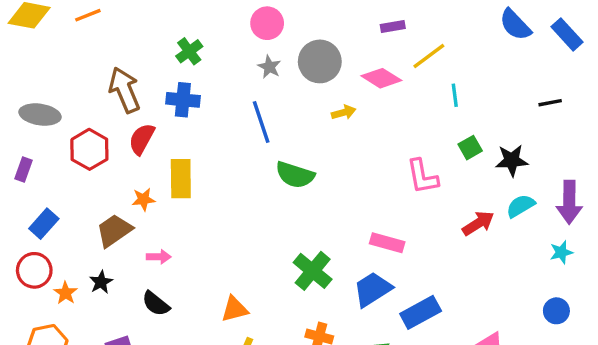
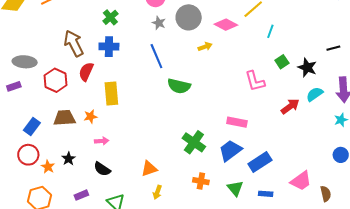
cyan line: (455, 95) -> (270, 31), turned 32
black line: (550, 103) -> (333, 48), moved
black star: (512, 160) -> (307, 68), turned 30
purple rectangle: (23, 169) -> (14, 86), moved, turned 56
orange star: (143, 199) -> (90, 117), moved
brown trapezoid: (114, 230) -> (64, 118), moved, turned 35

